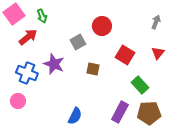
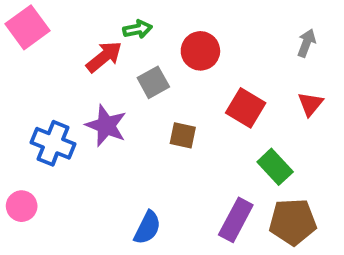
green arrow: (42, 16) -> (138, 29), moved, turned -80
red arrow: (28, 37) -> (104, 57), moved
pink circle: (18, 101) -> (22, 206), moved

